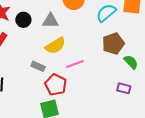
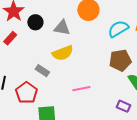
pink line: (75, 64) -> (81, 89), moved
red pentagon: (56, 85) -> (26, 93), moved

